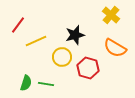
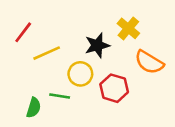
yellow cross: (111, 15) -> (128, 28), moved
green line: (46, 84) -> (60, 96), moved

